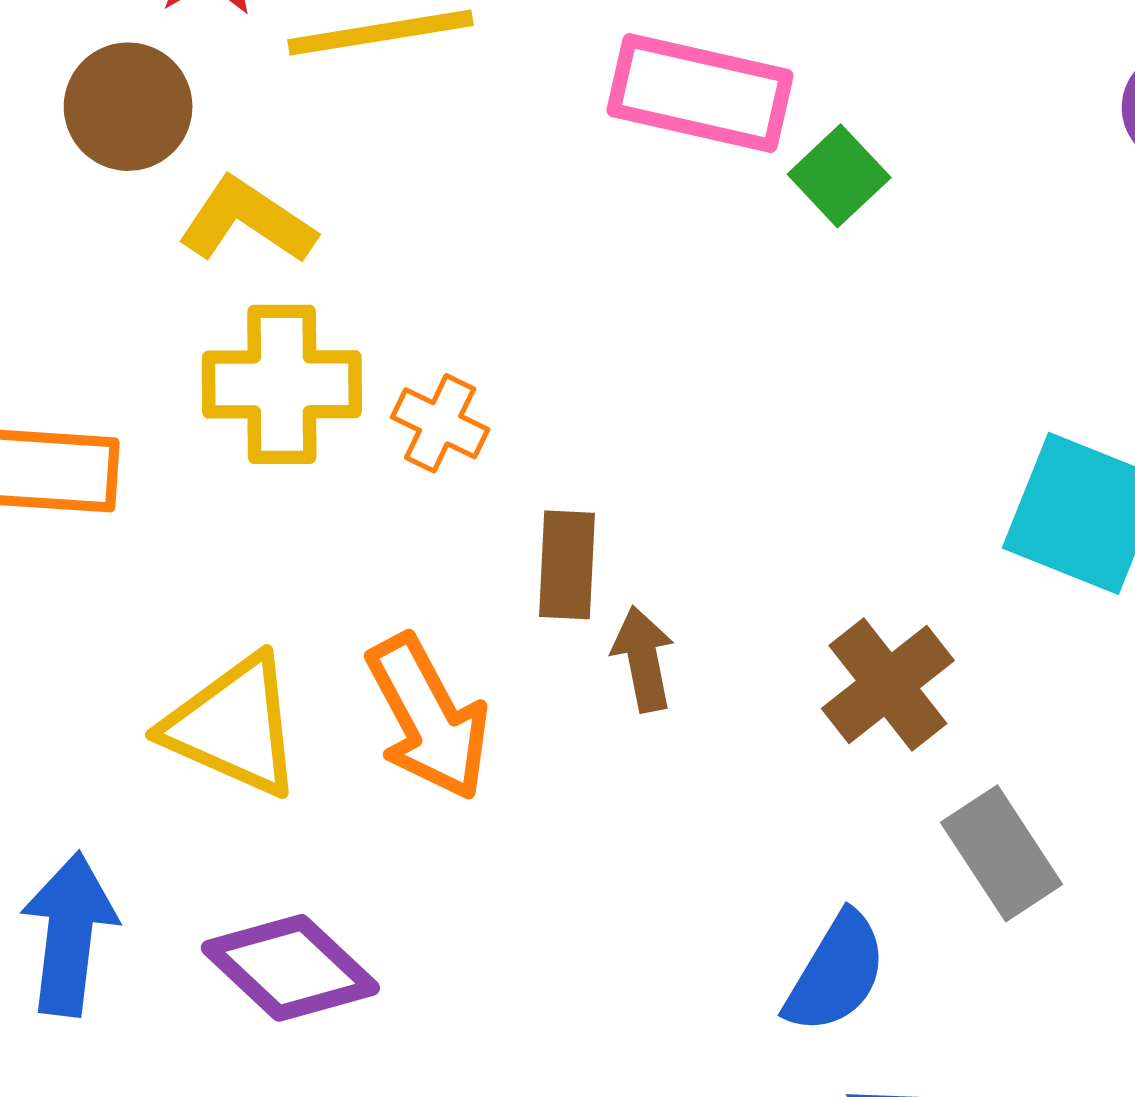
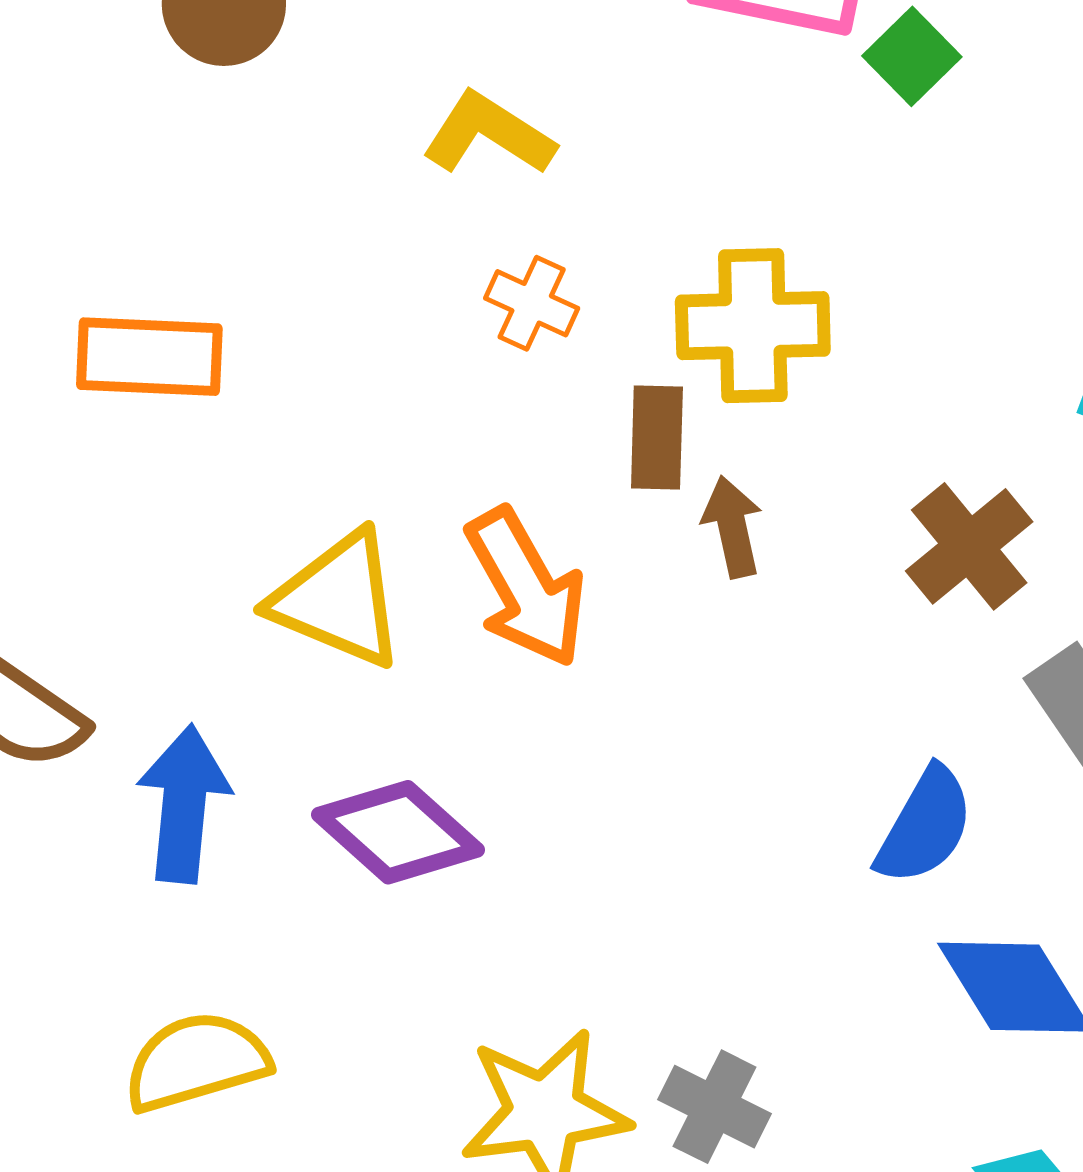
yellow L-shape: (247, 221) -> (488, 134), moved
yellow cross: (282, 384) -> (753, 326), moved

